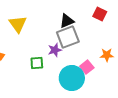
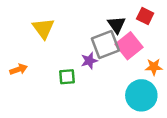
black triangle: (67, 21) -> (117, 25), moved, turned -42
pink square: (87, 67) -> (129, 46), moved, size x1.5
cyan circle: (72, 78) -> (141, 95), moved

